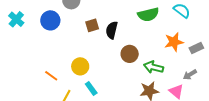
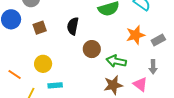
brown square: (92, 25) -> (40, 28), moved
gray arrow: (190, 75) -> (153, 67), turned -56
cyan rectangle: (91, 88) -> (55, 85), turned -56

